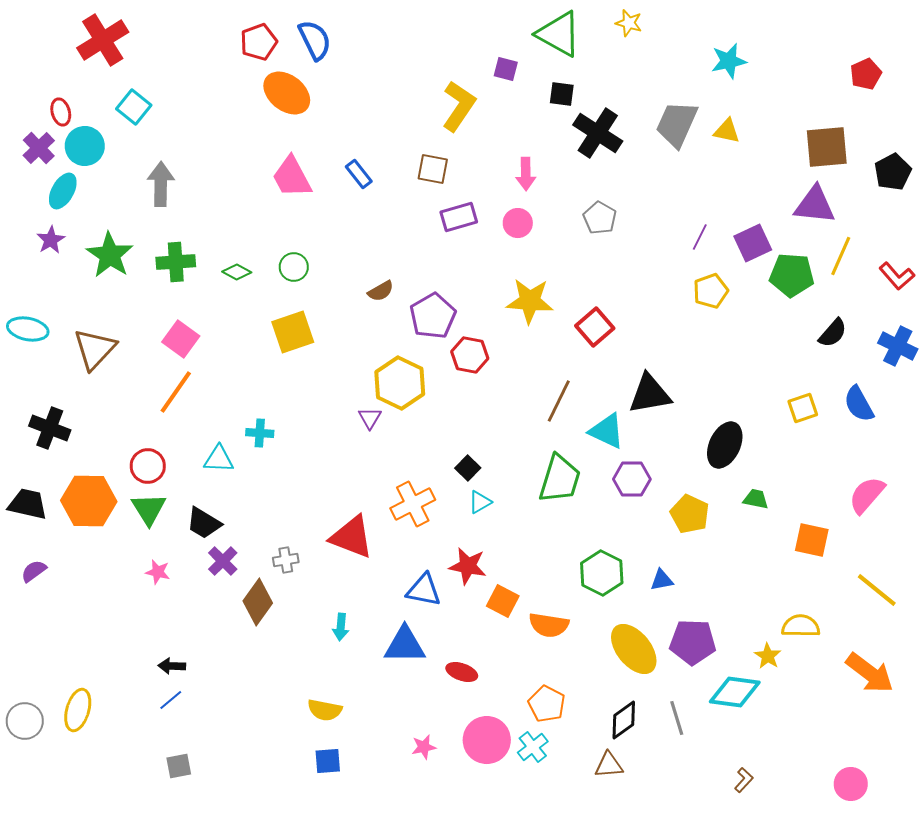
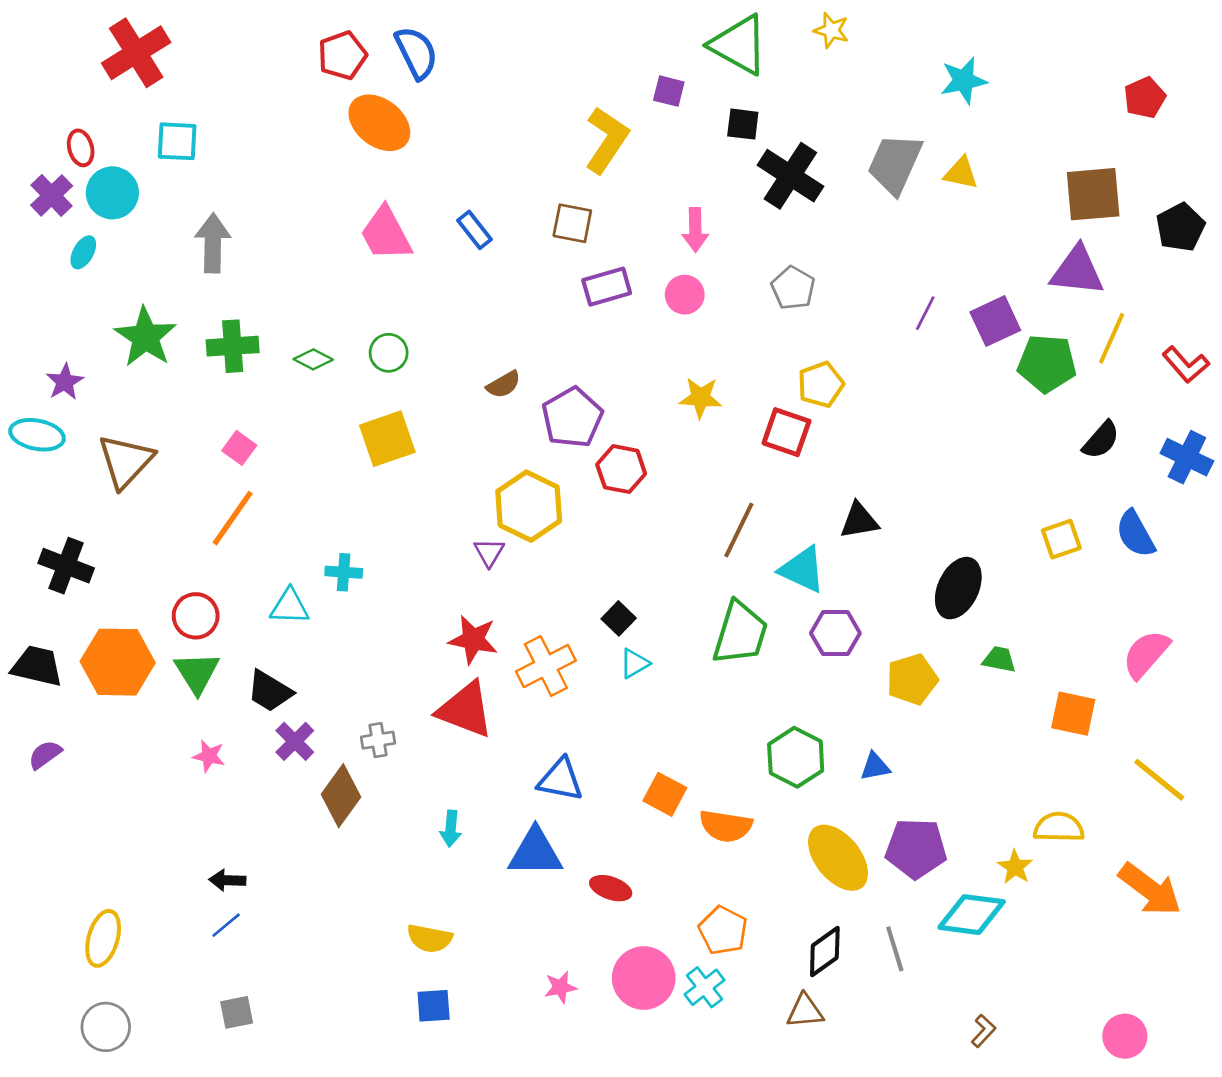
cyan square: (134, 107) -> (177, 141), turned -36
cyan ellipse: (63, 191) -> (83, 252), size x0.7
purple star: (51, 240) -> (65, 382), moved
yellow pentagon: (711, 291) -> (821, 385), moved
yellow star: (530, 301) -> (701, 398), size x0.7
red square: (595, 327) -> (786, 432), turned -30
pink square: (181, 339) -> (239, 448), size x0.7
black triangle: (650, 394) -> (859, 521), size x0.7
yellow pentagon: (690, 514) -> (912, 679), turned 30
red star: (468, 566) -> (473, 640), moved
gray circle: (25, 721) -> (106, 1027), moved

